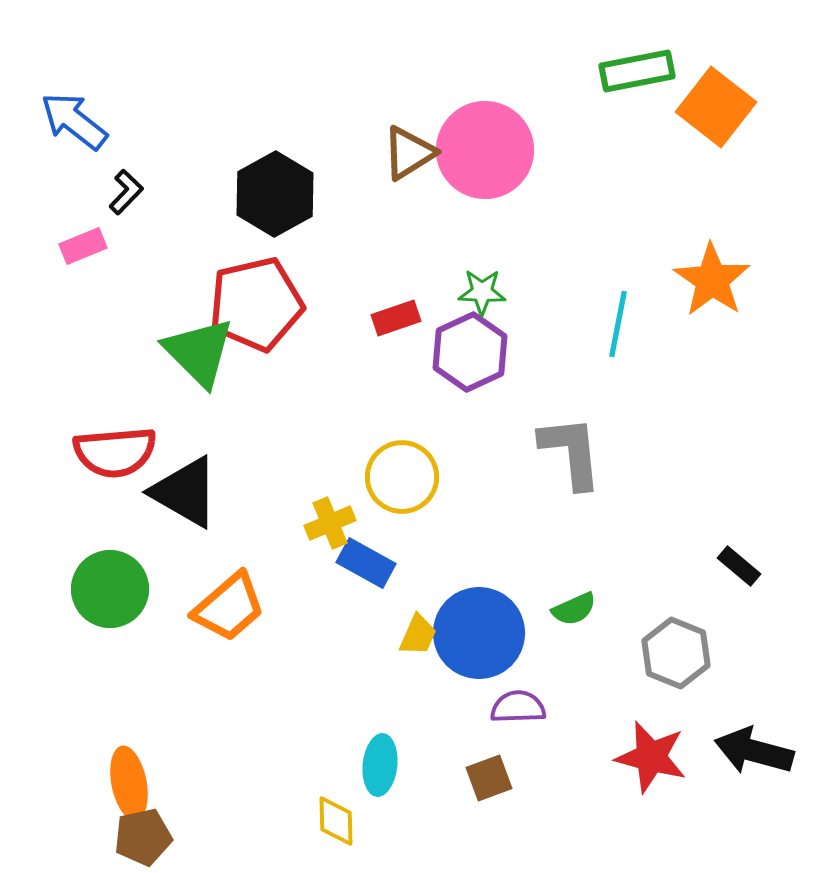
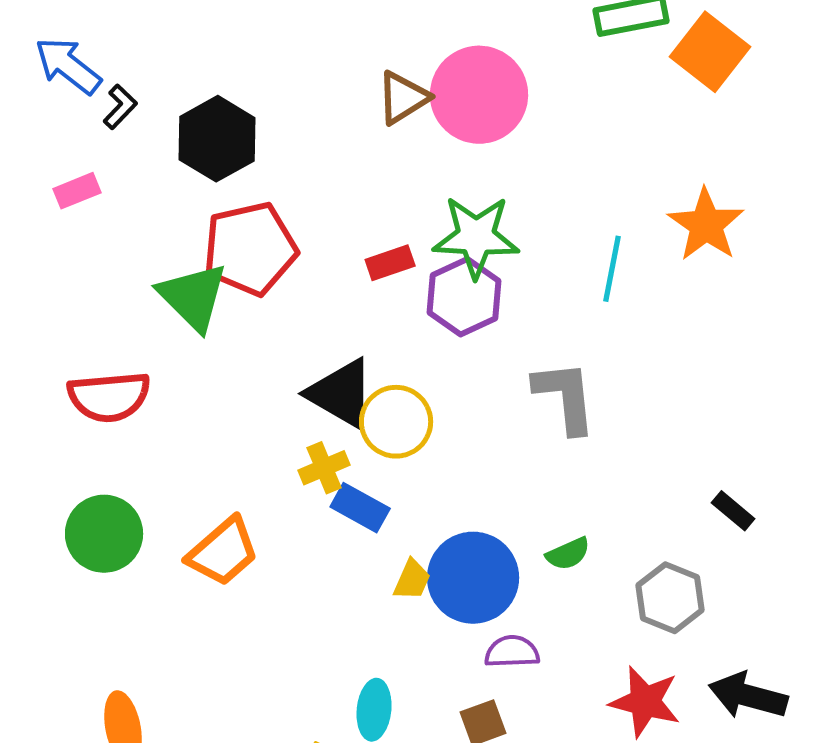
black L-shape: (126, 192) -> (120, 107), moved
black hexagon: (275, 194) -> (217, 139), moved
green star: (482, 292) -> (476, 237), size x1.8
black triangle: (185, 492) -> (341, 394), moved

